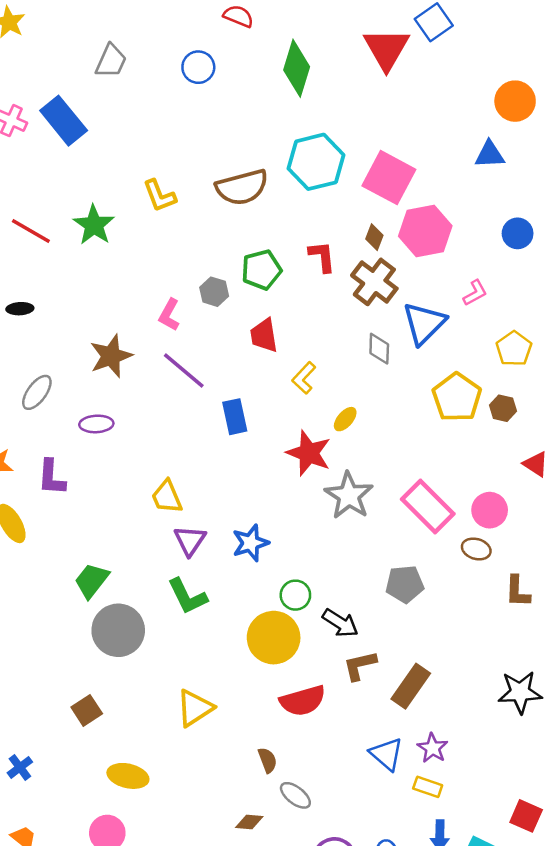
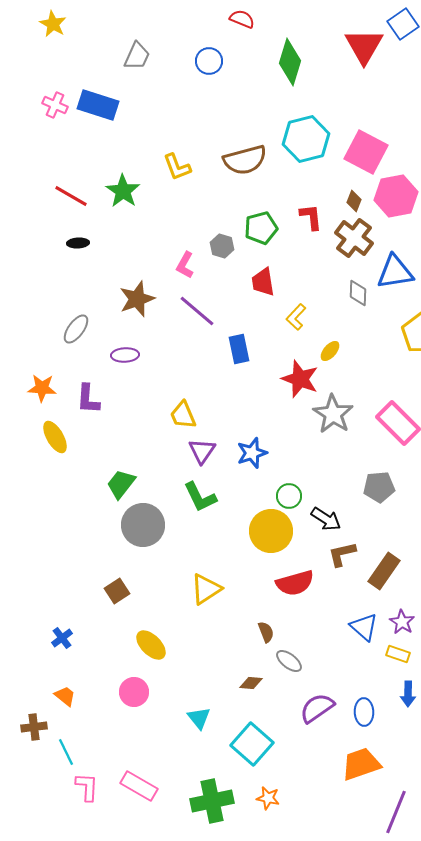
blue rectangle: (64, 121) -> (98, 105), turned -33
black ellipse: (20, 309) -> (78, 243), moved
blue triangle: (424, 323) -> (395, 272), turned 36
yellow ellipse: (128, 776) -> (151, 645), turned 32

